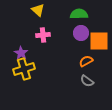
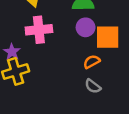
pink cross: (43, 35) -> (39, 30), size x1.5

